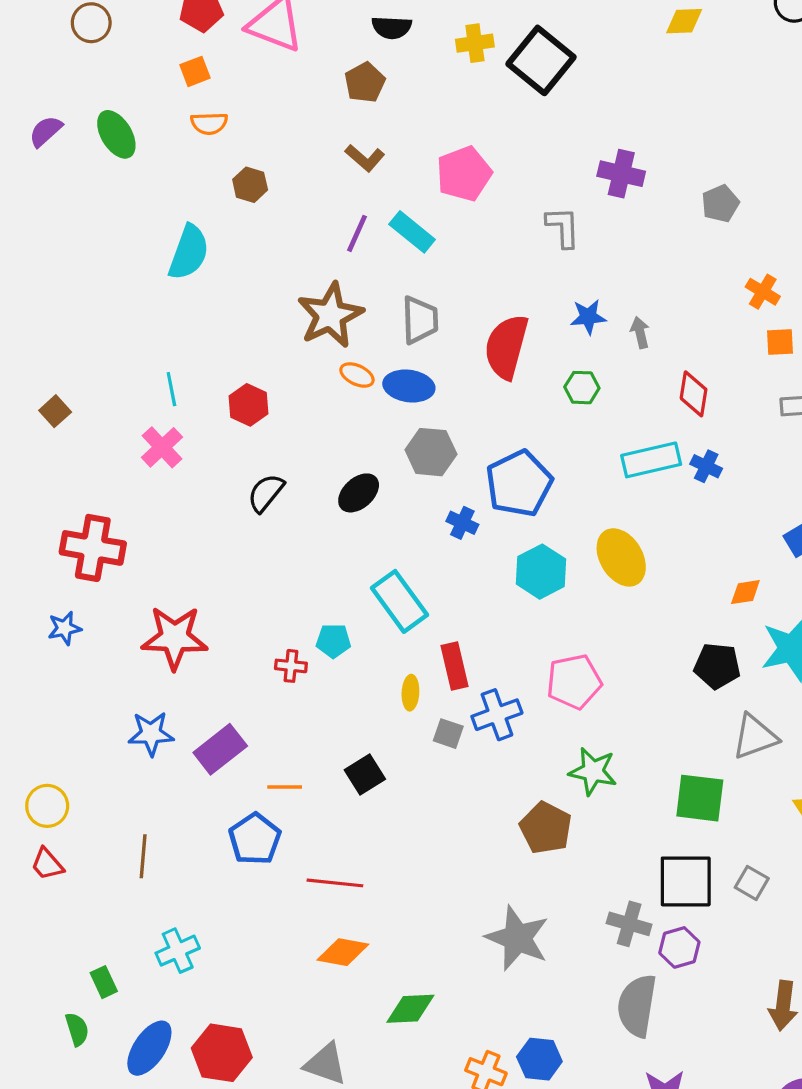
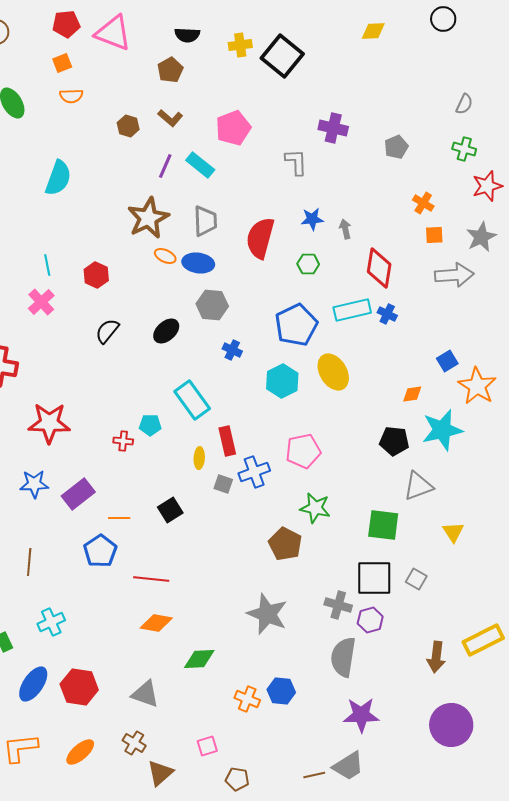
brown hexagon: (250, 185) -> (128, 126), moved
red diamond: (694, 394) -> (379, 268), size x1.4
blue pentagon: (519, 484) -> (296, 325), moved

